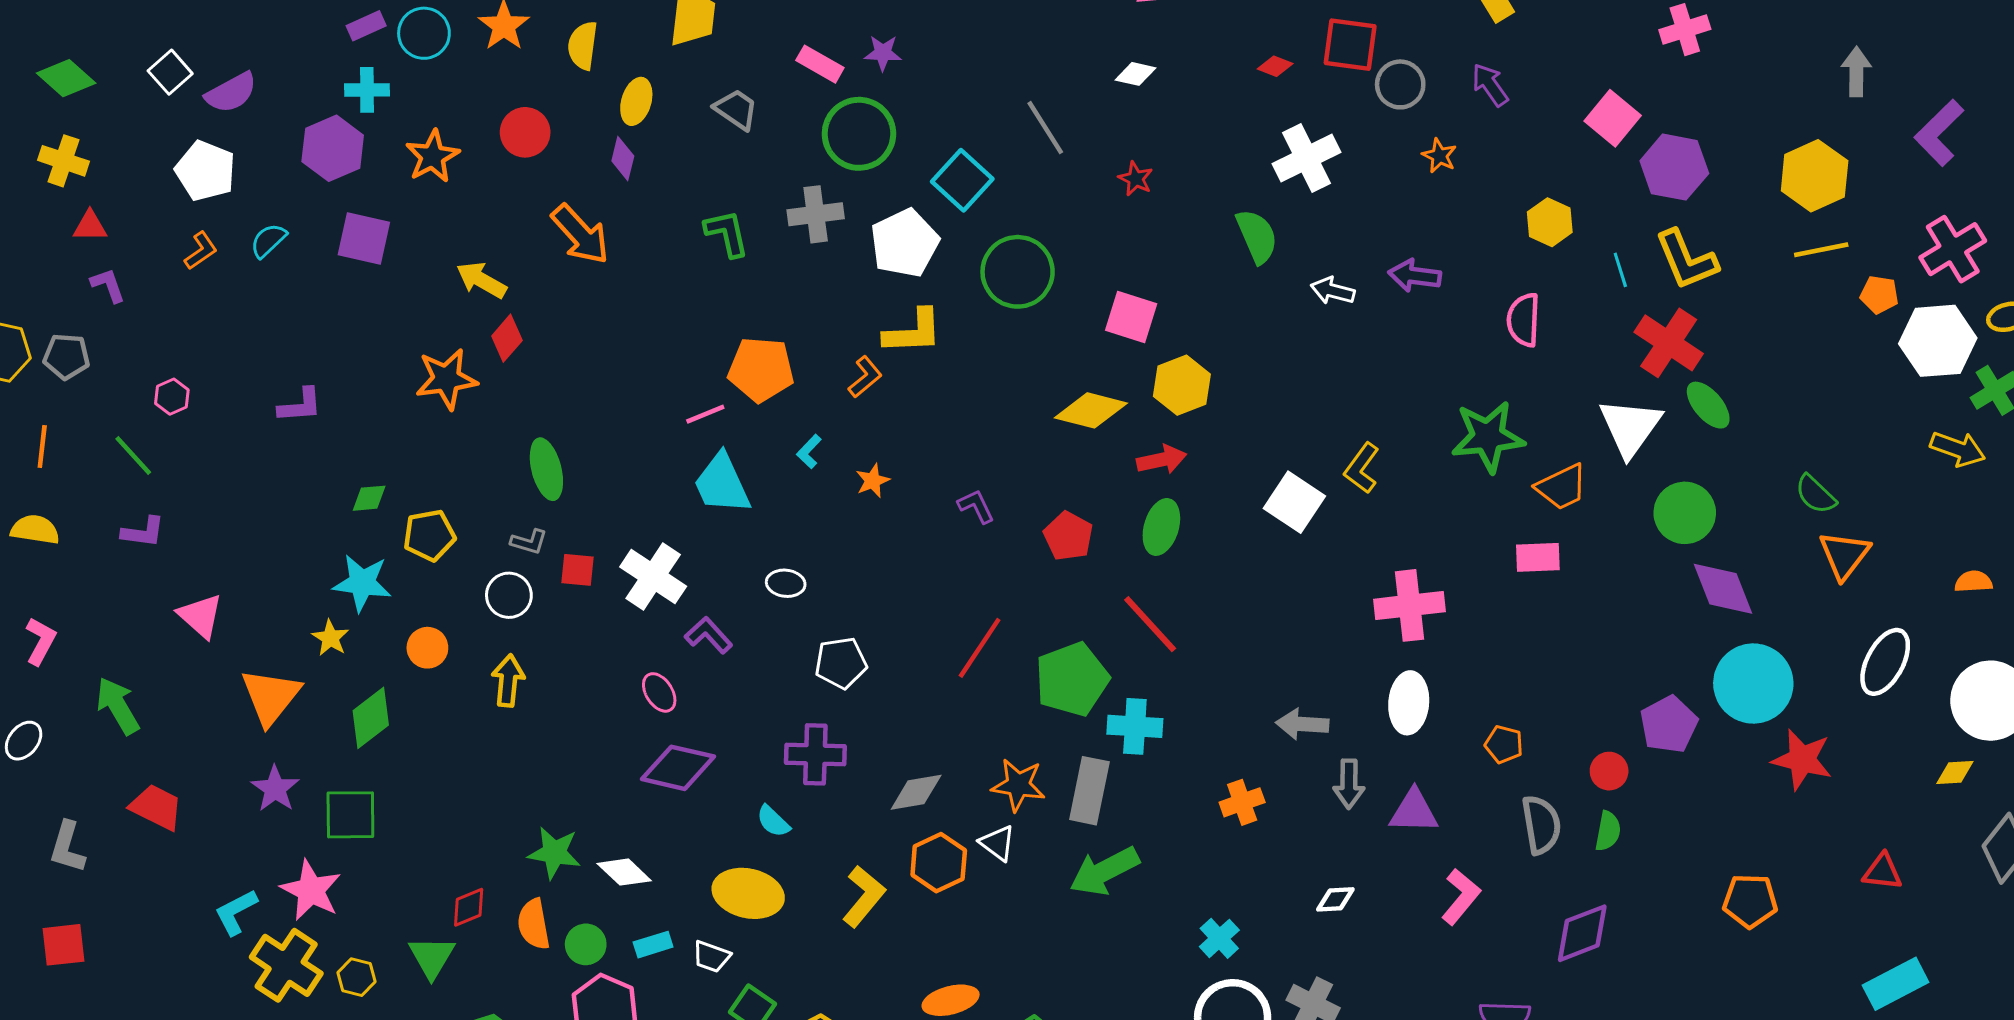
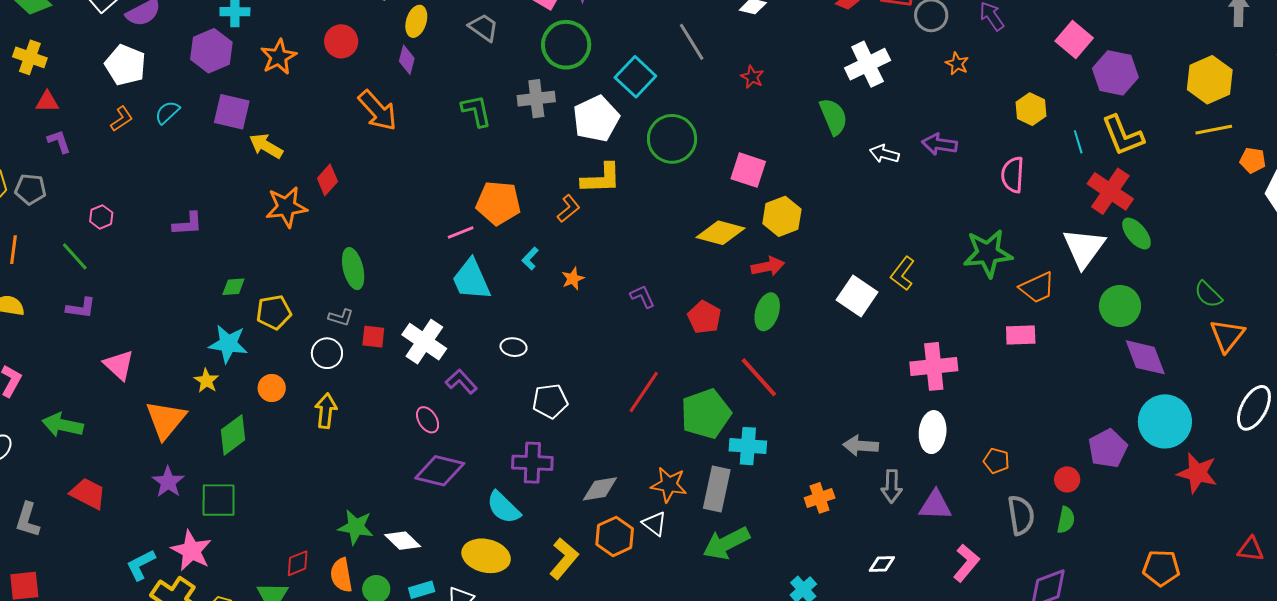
yellow arrow: (481, 280) -> (266, 146), moved
green arrow: (118, 706) -> (63, 425), turned -48
cyan semicircle: (773, 821) -> (503, 507), size x1.5

